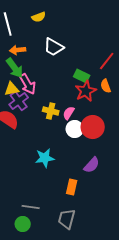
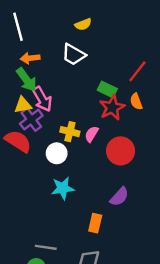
yellow semicircle: (39, 17) -> (83, 24), moved
white circle: (75, 129) -> (57, 153), moved

